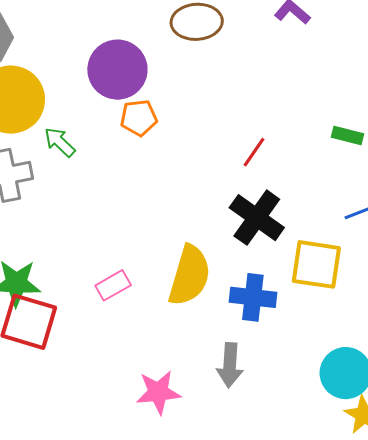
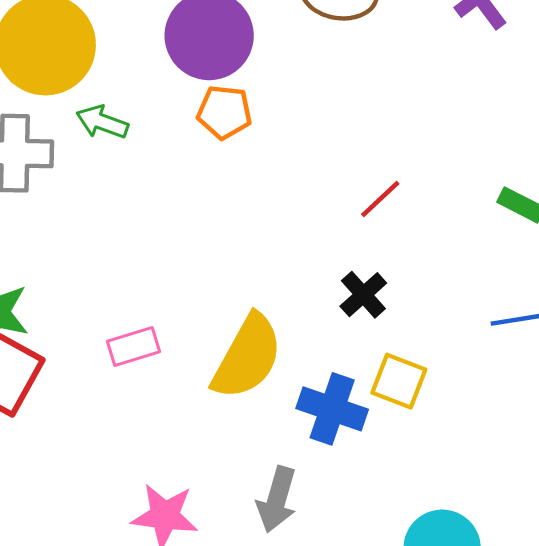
green arrow: (60, 142) -> (102, 122), turned -36
black cross: (257, 218) -> (363, 295), size x0.6
yellow square: (316, 264) -> (399, 381), moved, size x0.7

